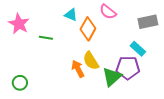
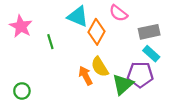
cyan triangle: (71, 15) -> (78, 16), size x1.5
gray rectangle: (148, 22) -> (149, 32), moved
green line: (46, 38) -> (50, 42), turned 64

